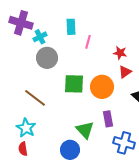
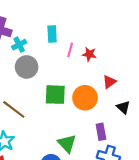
red star: (120, 53) -> (89, 54), moved
purple rectangle: (108, 119) -> (101, 132), moved

